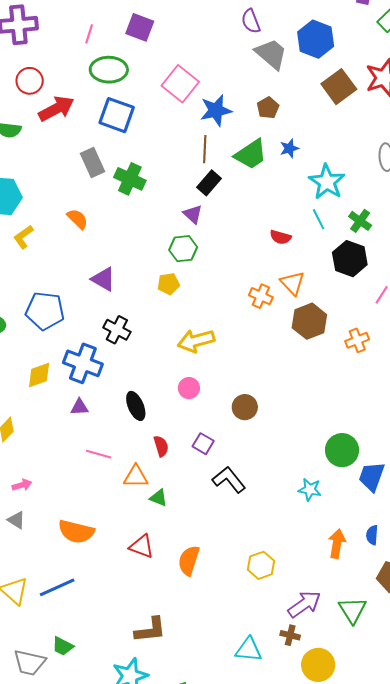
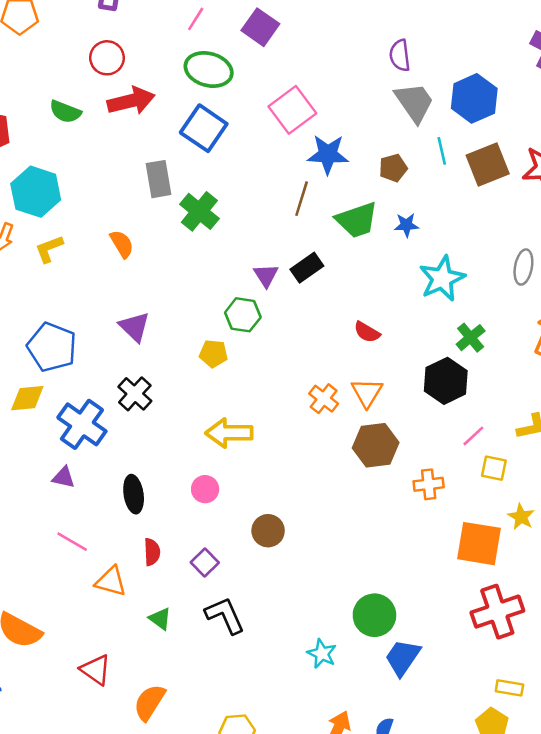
black rectangle: (209, 183) -> (307, 268), moved
cyan line: (319, 219) -> (442, 151), moved
yellow diamond: (39, 375) -> (27, 398), moved
green triangle: (159, 498) -> (160, 619), moved

